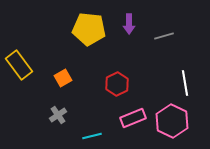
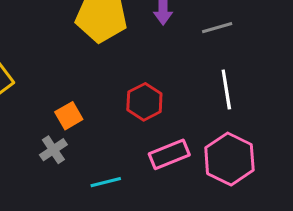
orange square: (63, 78) -> (69, 116), moved
white line: (185, 83) -> (226, 89), moved

